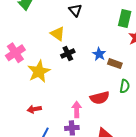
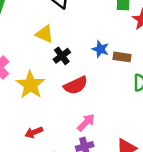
red semicircle: (100, 98) -> (76, 85), moved
pink arrow: (77, 109) -> (86, 123), turned 56

